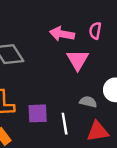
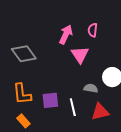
pink arrow: (62, 34) -> (66, 34), turned 108

